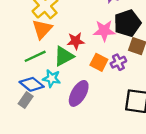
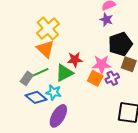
orange triangle: (42, 29) -> (45, 49), turned -30
pink star: (104, 31) -> (102, 64), moved
purple ellipse: (79, 93) -> (58, 116), moved
gray rectangle: (26, 100) -> (27, 78), moved

